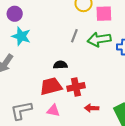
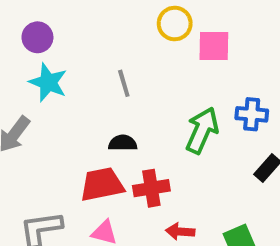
gray line: (74, 36) -> (124, 83), moved, turned -40
green arrow: (99, 39) -> (202, 130), moved, turned 120

